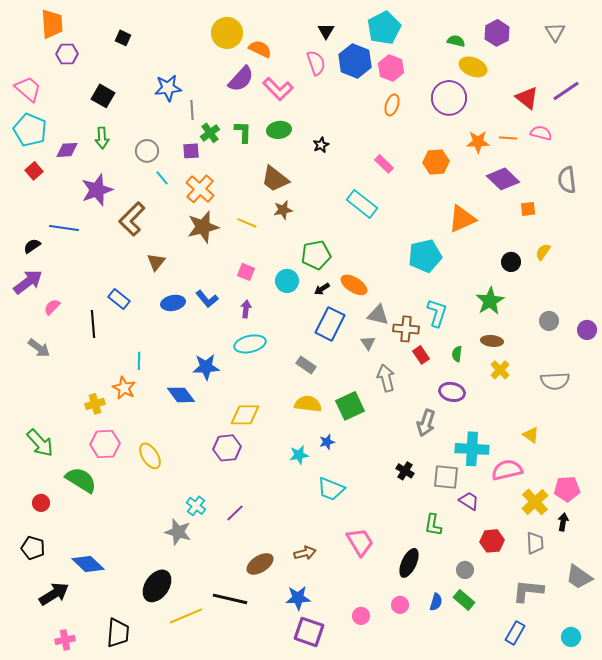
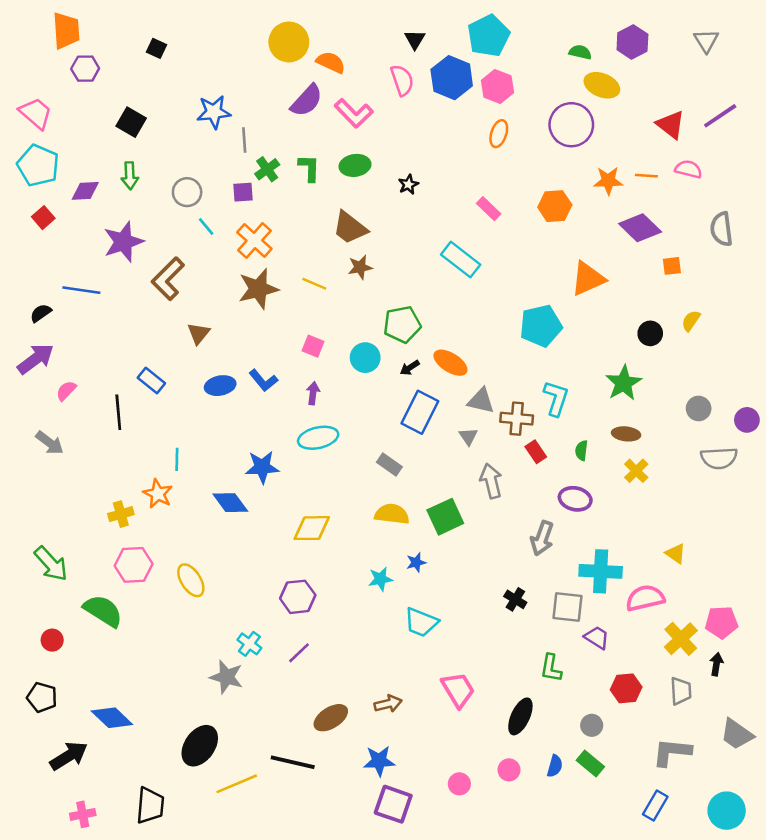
gray semicircle: (555, 381) -> (719, 458), moved
purple hexagon: (227, 448) -> (298, 597), moved
cyan circle: (571, 637) -> (727, 811), size x1.5

